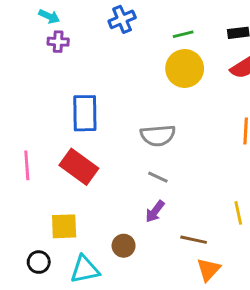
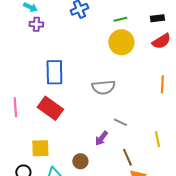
gray line: (158, 177) -> (120, 122), moved
brown line: (194, 240) -> (127, 157), turned 54

